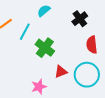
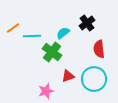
cyan semicircle: (44, 11) -> (63, 33), moved
cyan line: (25, 32) -> (32, 36), turned 60

